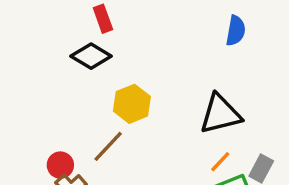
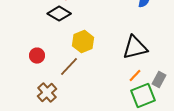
red circle: (60, 165) -> (37, 56), moved

